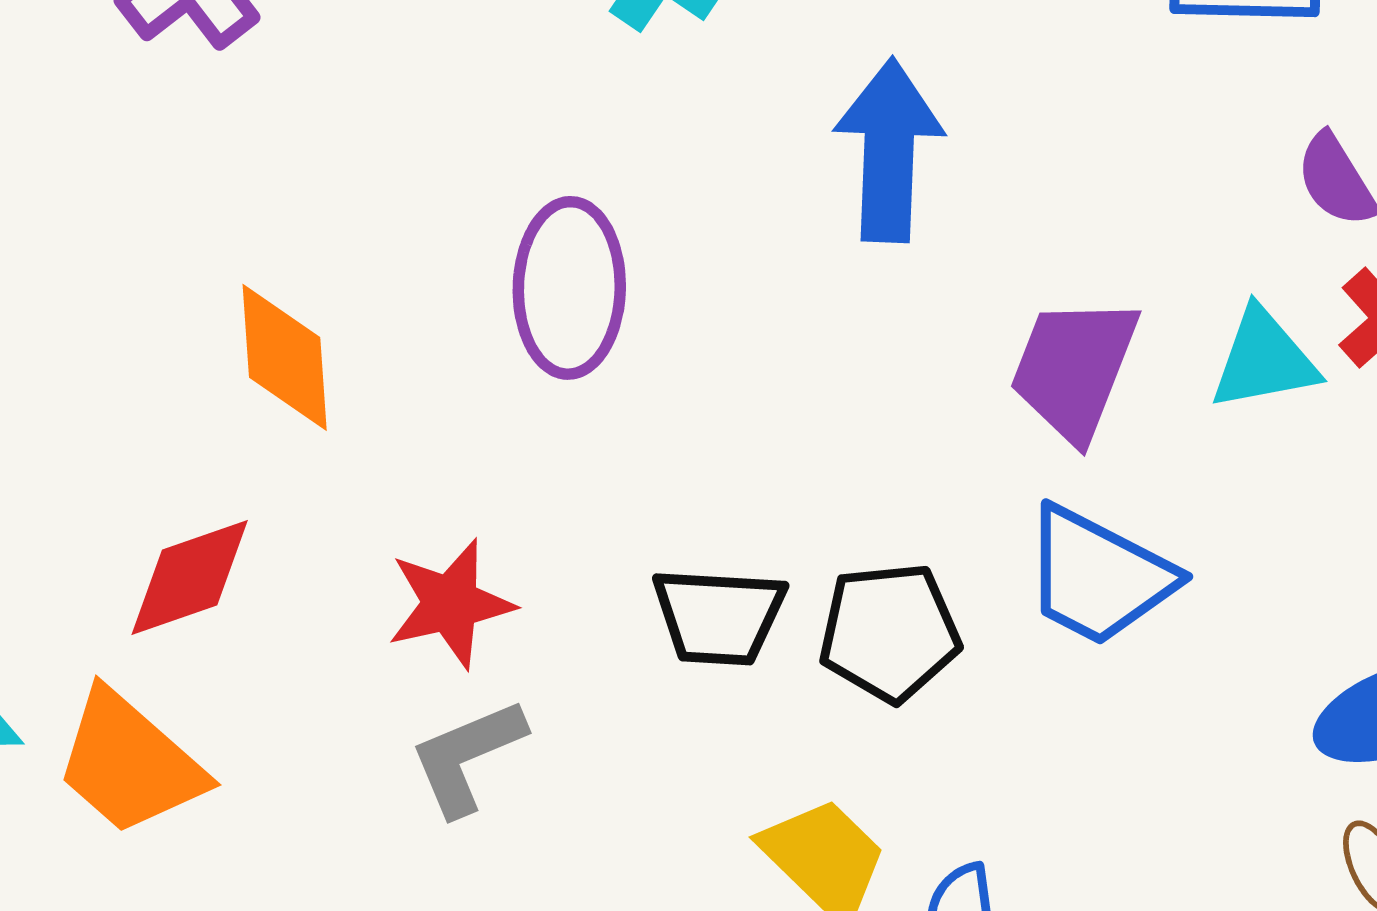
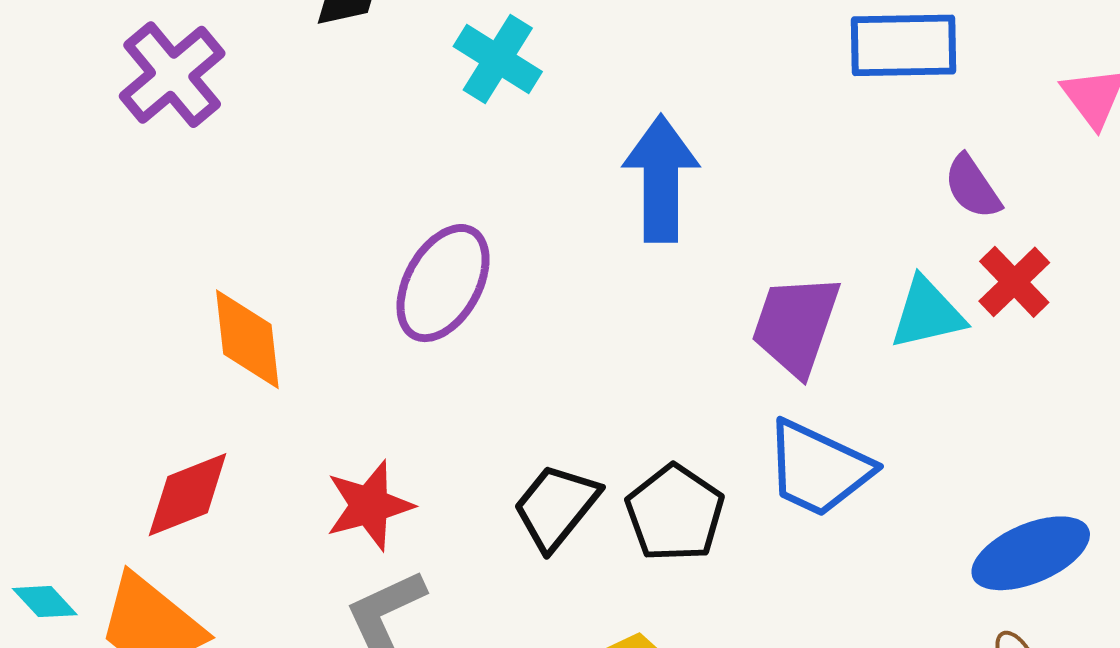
purple ellipse: (569, 288) -> (443, 283), turned 30
black trapezoid: (719, 616) -> (556, 507), turned 128
black pentagon: (889, 632) -> (675, 513), turned -30

